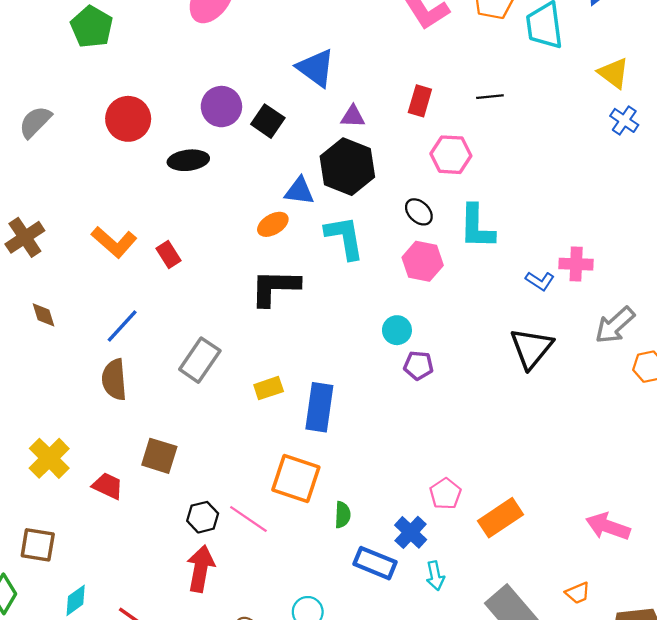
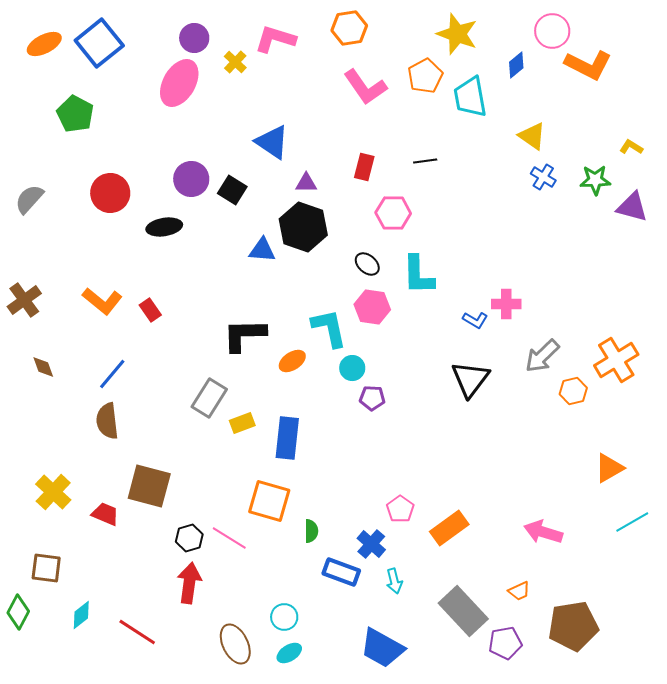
orange ellipse: (273, 224) -> (292, 361), moved
cyan L-shape: (345, 238) -> (329, 328), moved
gray rectangle: (200, 360) -> (209, 398), moved
brown square: (159, 456) -> (149, 486), size x1.4

